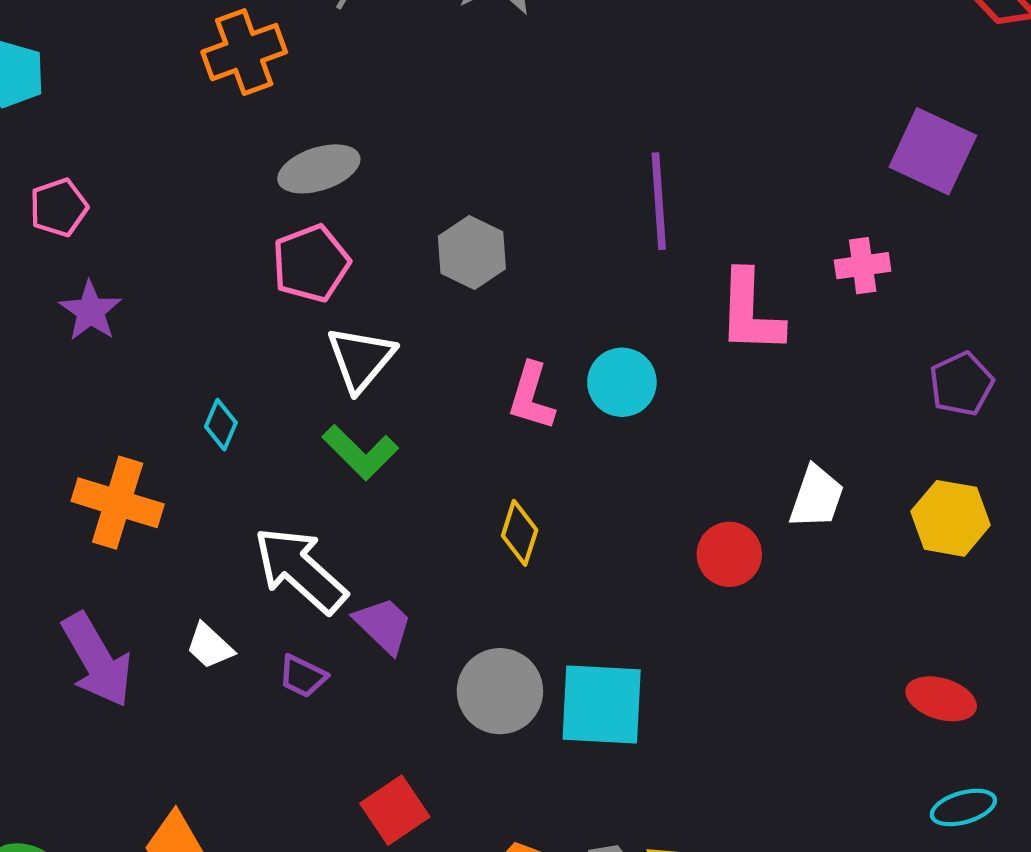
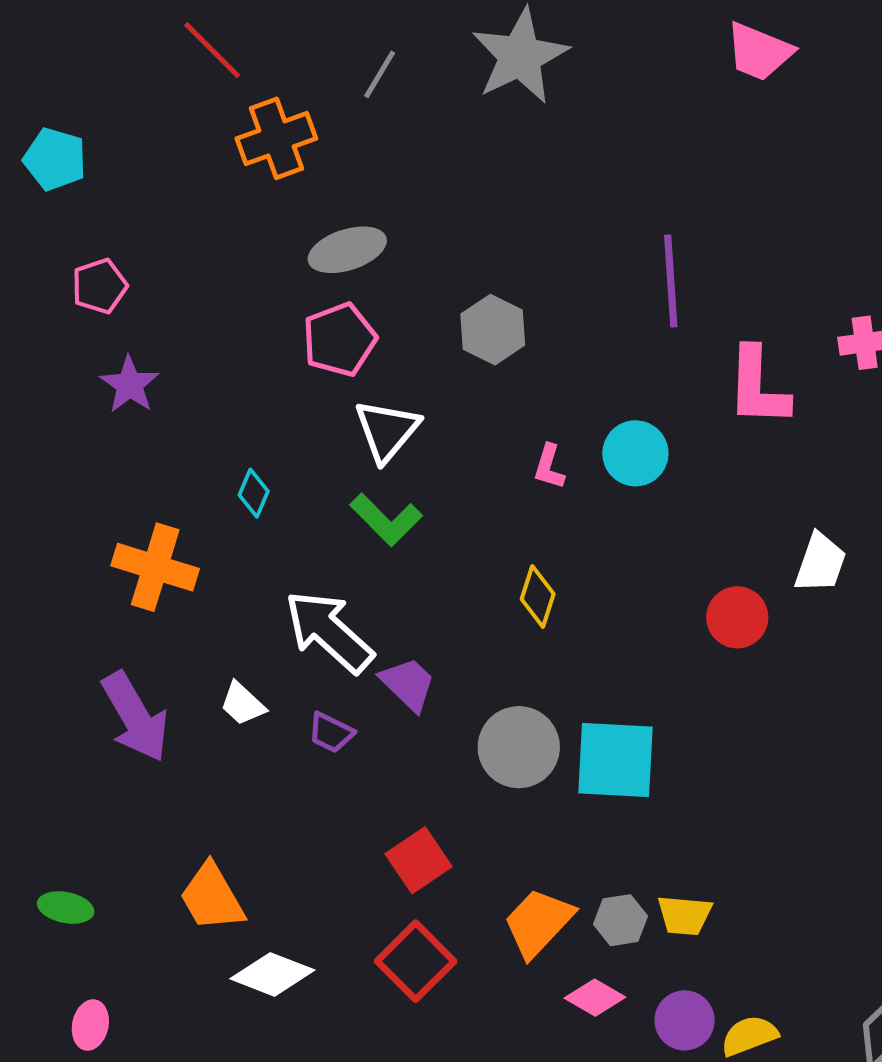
pink L-shape: (531, 396) -> (549, 467), size x0.7

